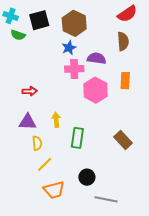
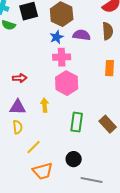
purple semicircle: (97, 58) -> (82, 35), moved
pink hexagon: (95, 90) -> (67, 83), moved
green rectangle: (77, 138) -> (77, 122), moved
yellow semicircle: (37, 143) -> (18, 127), moved

